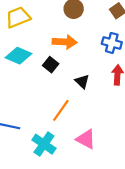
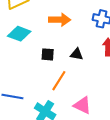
black square: (51, 65) -> (48, 54), moved, turned -32
black triangle: (82, 81) -> (77, 54), turned -32

